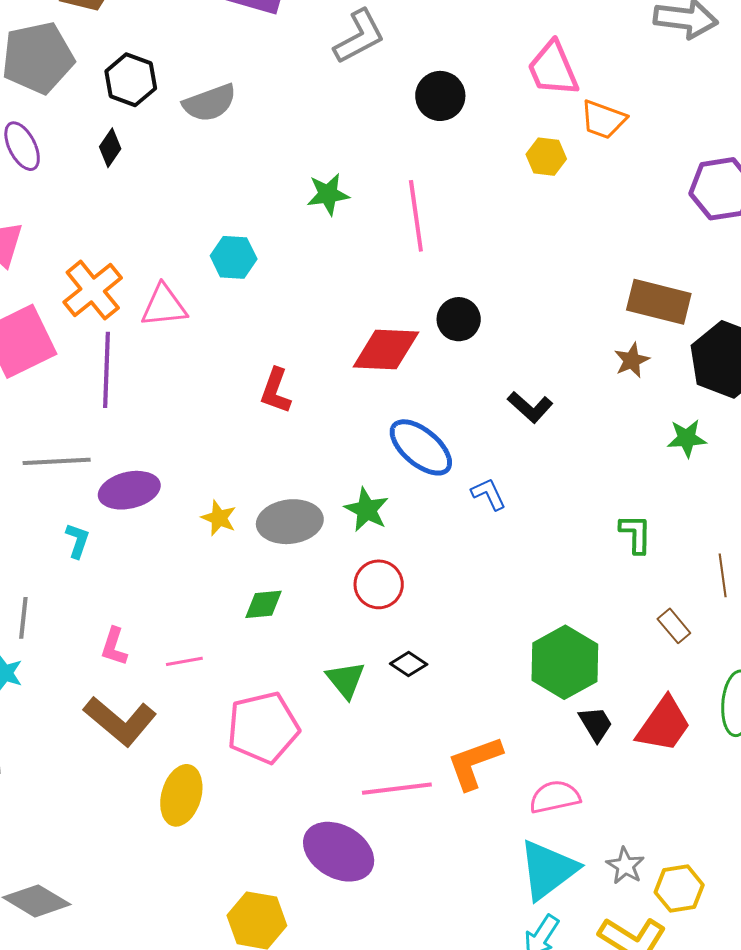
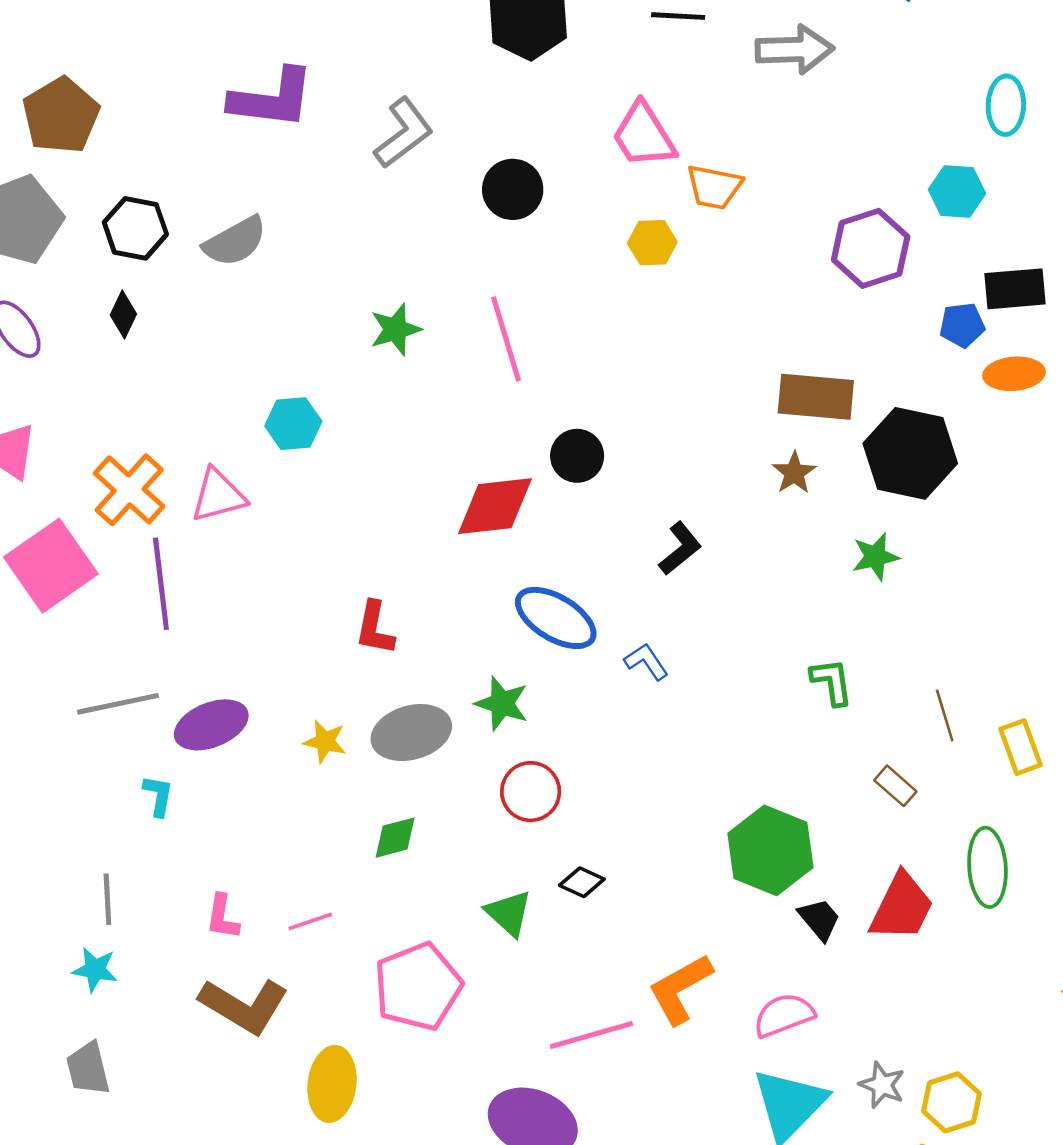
red L-shape: (276, 391) -> (375, 628), moved
black L-shape: (530, 407) -> (680, 549), turned -72

